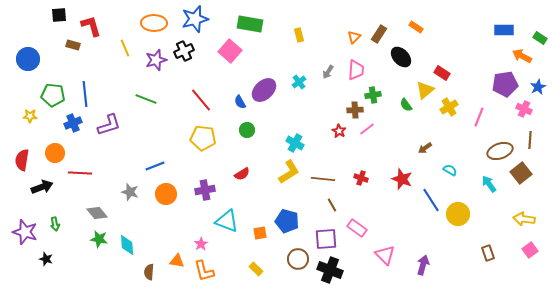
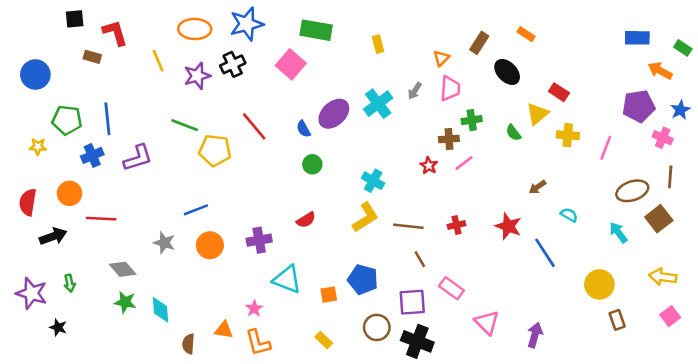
orange triangle: (354, 37) -> (441, 58), moved
cyan cross: (299, 82) -> (378, 104), size x1.6
yellow cross: (449, 107) -> (568, 135), turned 36
yellow pentagon: (203, 138) -> (215, 150), moved
red cross: (361, 178) -> (456, 225), turned -32
yellow circle: (458, 214) -> (599, 284), moved

